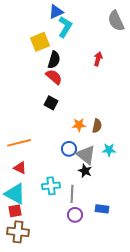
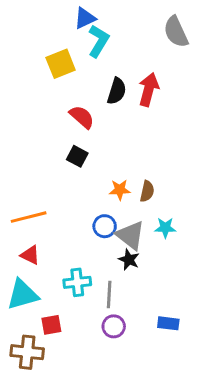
red arrow: (98, 59) -> (149, 90), size x1.5
black semicircle: (54, 60) -> (117, 91), moved
cyan triangle: (15, 194) -> (23, 294), turned -45
blue rectangle: (102, 209) -> (168, 323), moved
red square: (15, 211) -> (51, 325), moved

